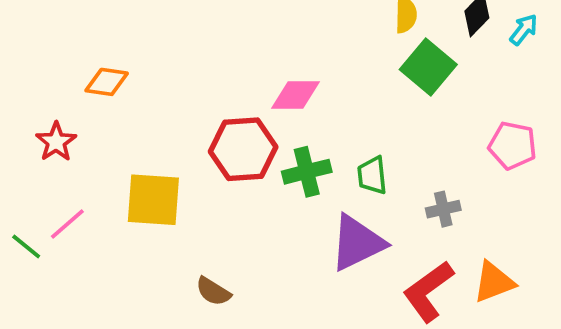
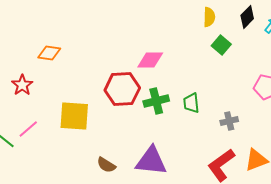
green square: (428, 67) -> (221, 45), size x0.7
purple triangle: (357, 243) -> (151, 161), moved, turned 32

